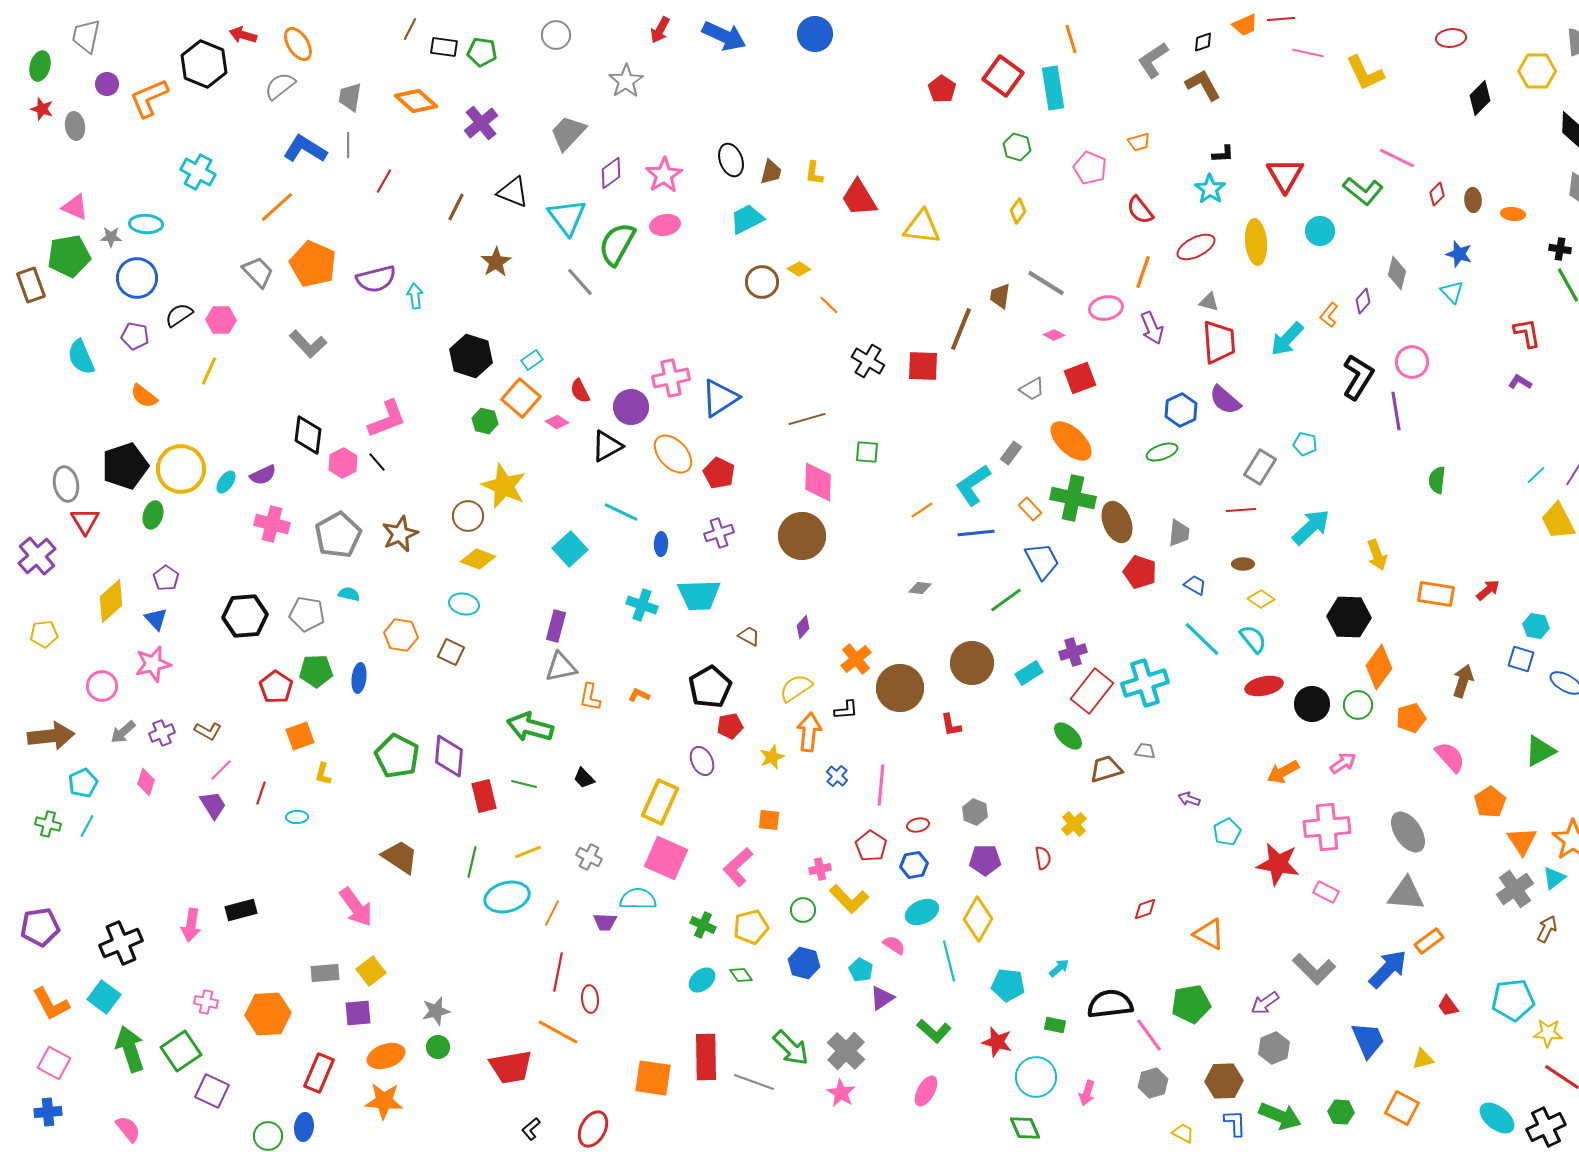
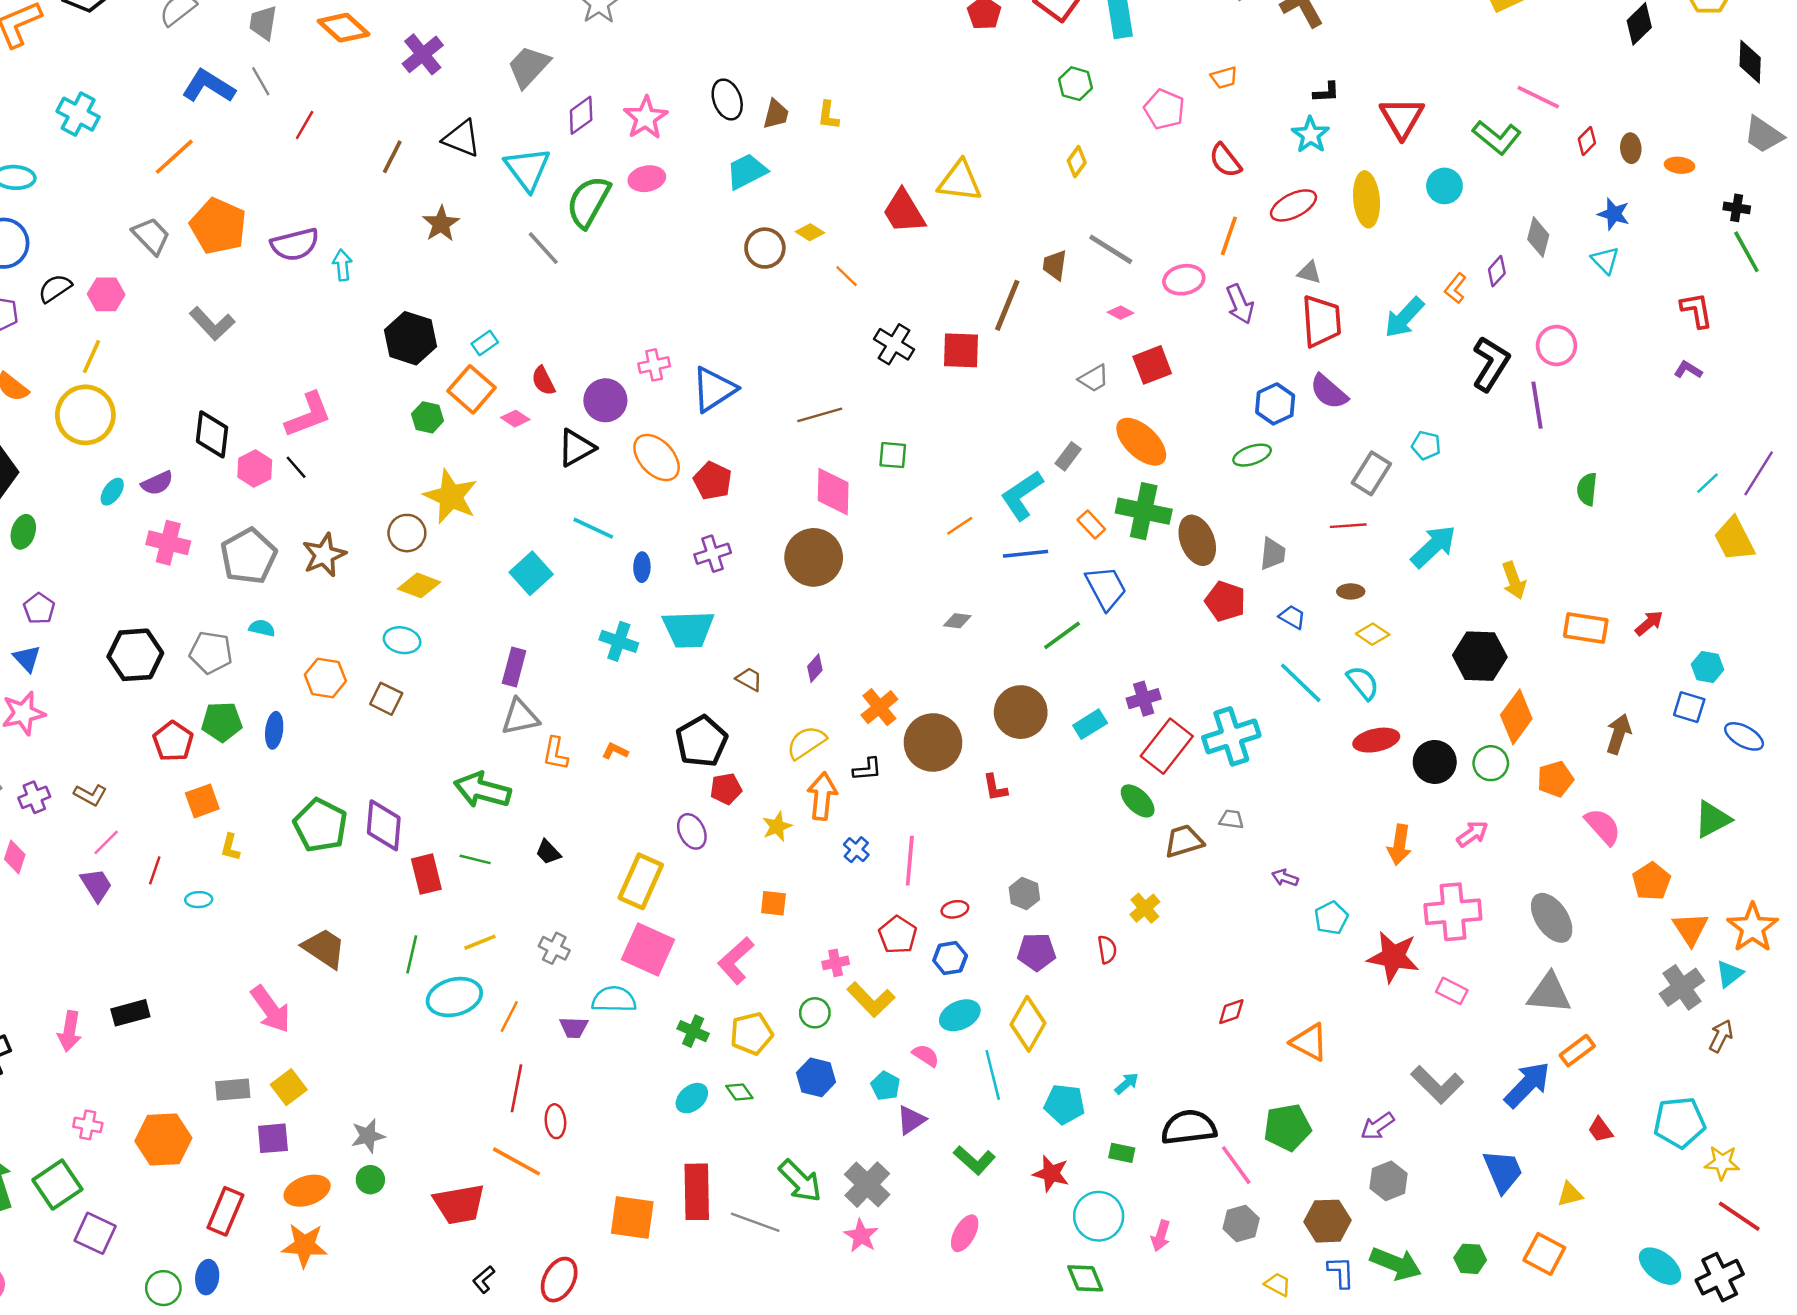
gray line: (348, 145) -> (261, 81), turned -30
red trapezoid: (859, 198) -> (904, 212), moved
pink cross: (671, 378) -> (654, 365), size x0.7
yellow circle: (181, 469) -> (85, 415), moved
orange arrow: (1283, 772) -> (1399, 845), turned -52

